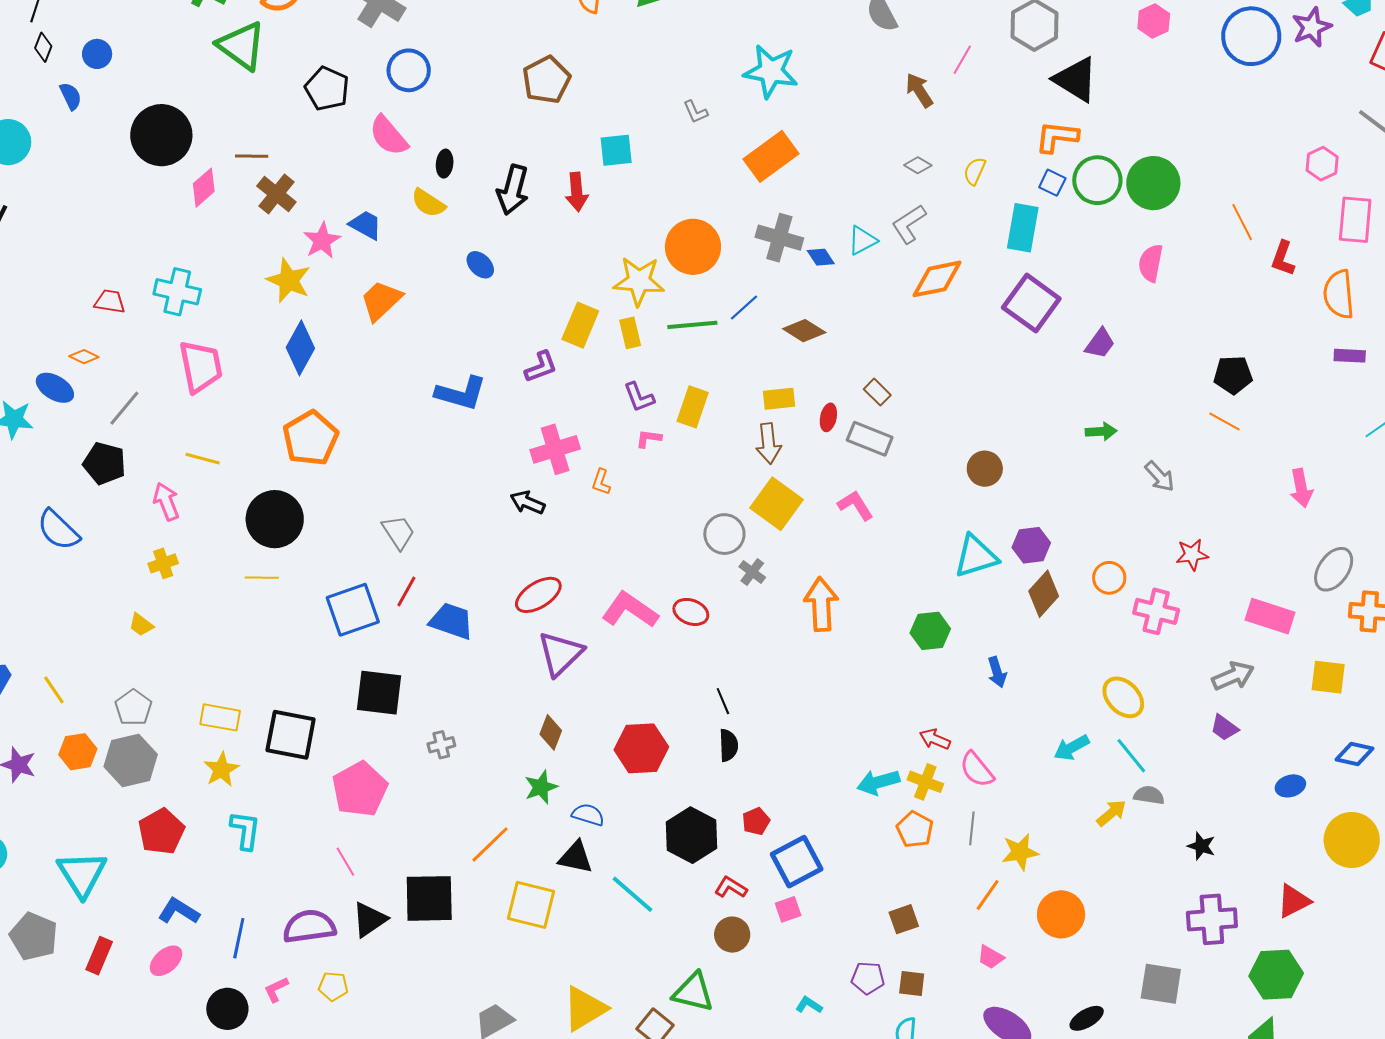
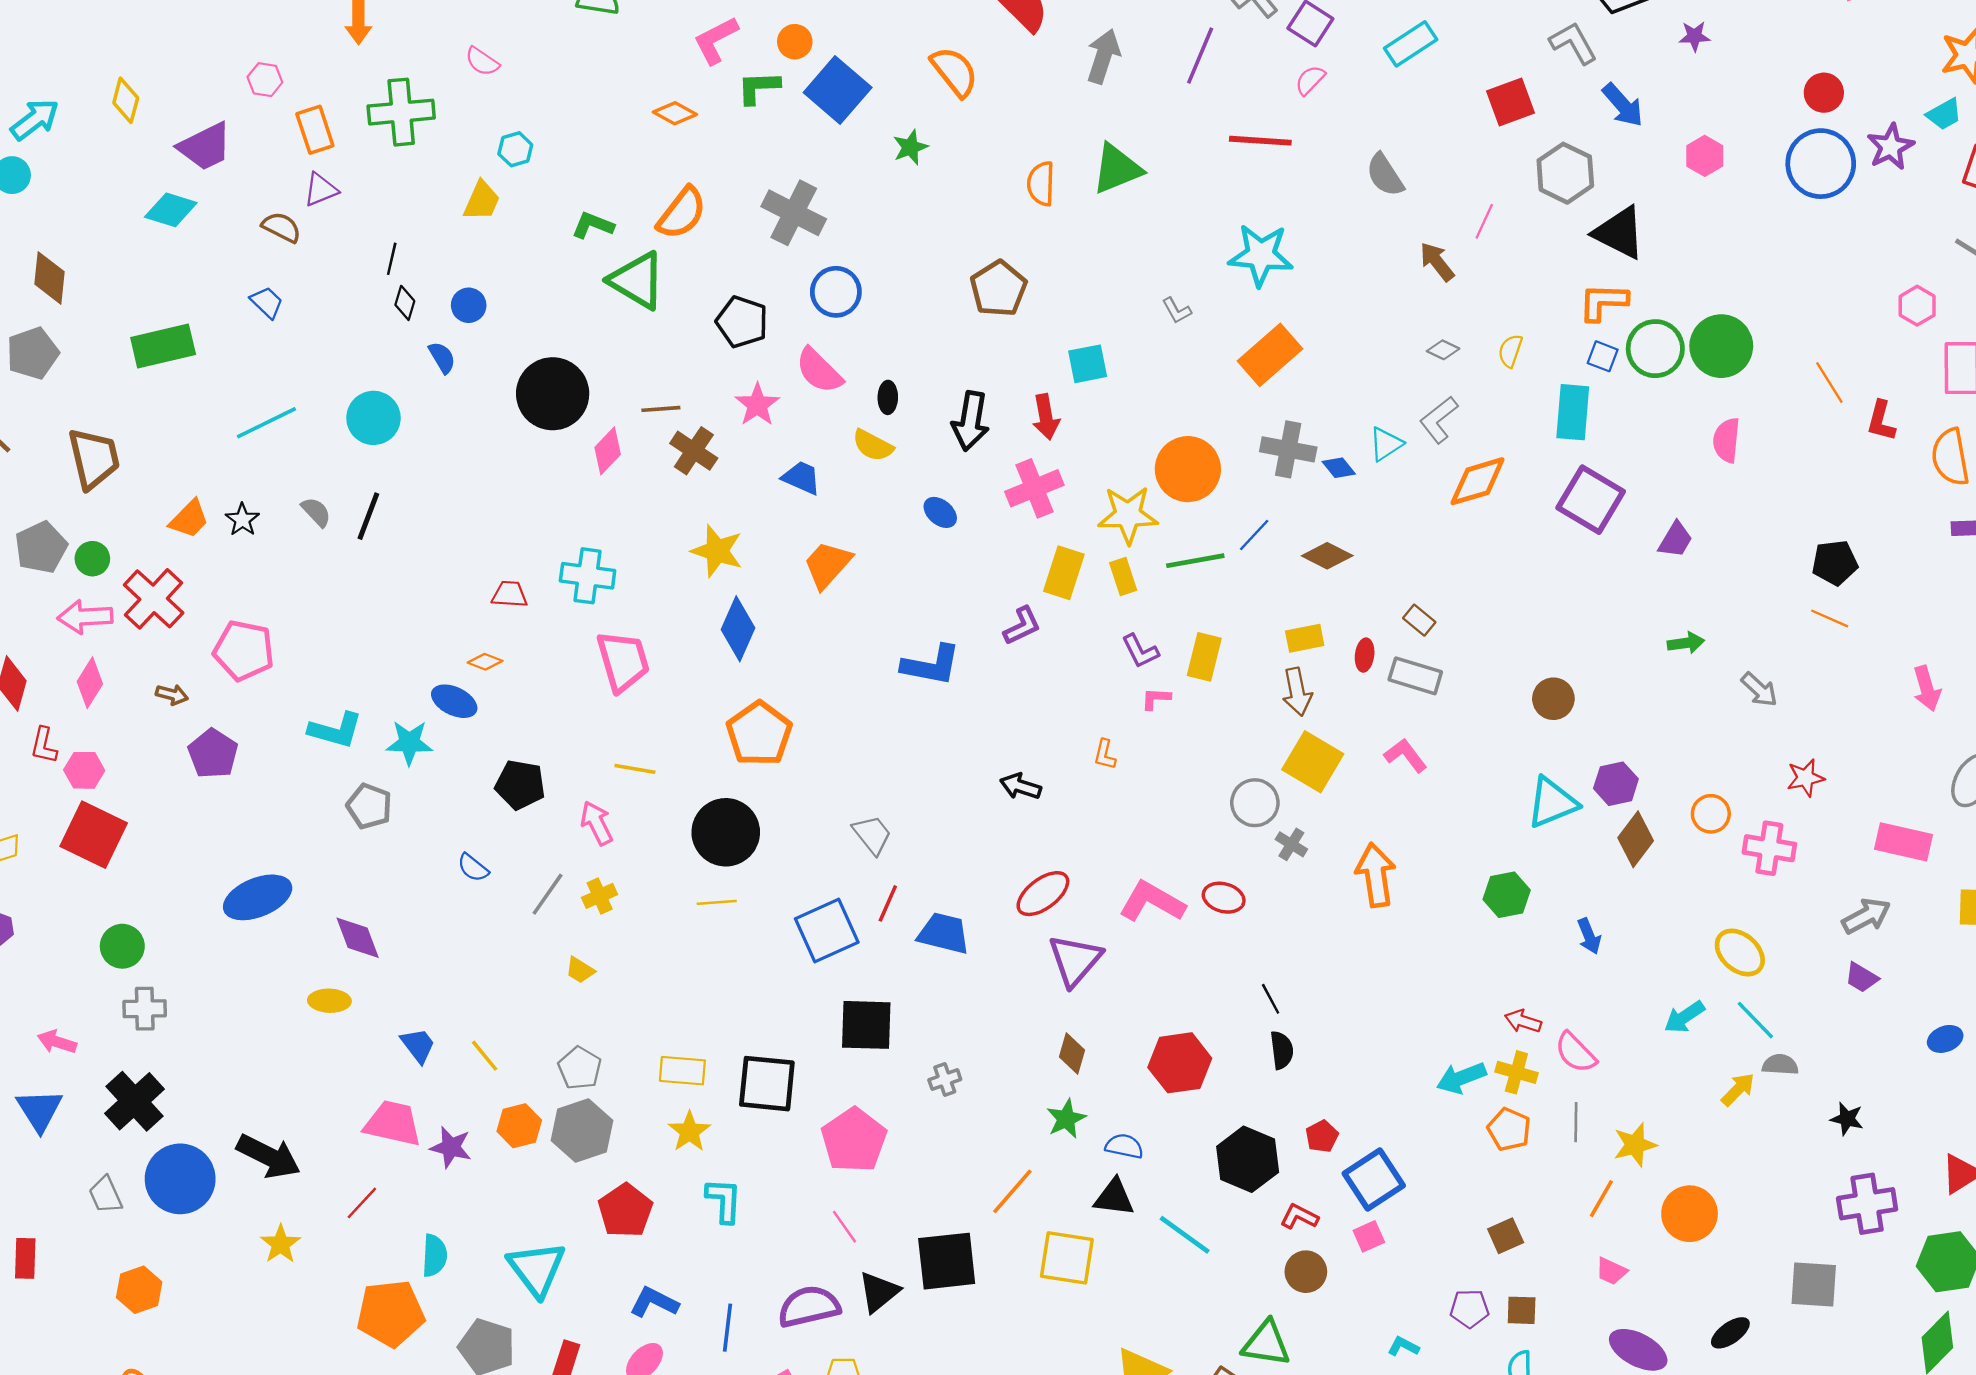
pink star: (322, 241) -> (757, 405), moved
gray line: (124, 408) -> (548, 894), moved
pink cross: (555, 449) -> (1034, 488), moved
blue semicircle: (58, 530) -> (473, 868), size x0.6

